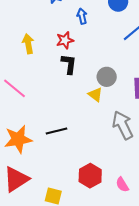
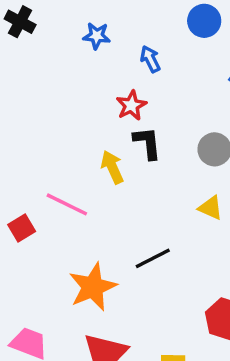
yellow arrow: (28, 44) -> (112, 167), moved
yellow triangle: (95, 95) -> (211, 208), moved

